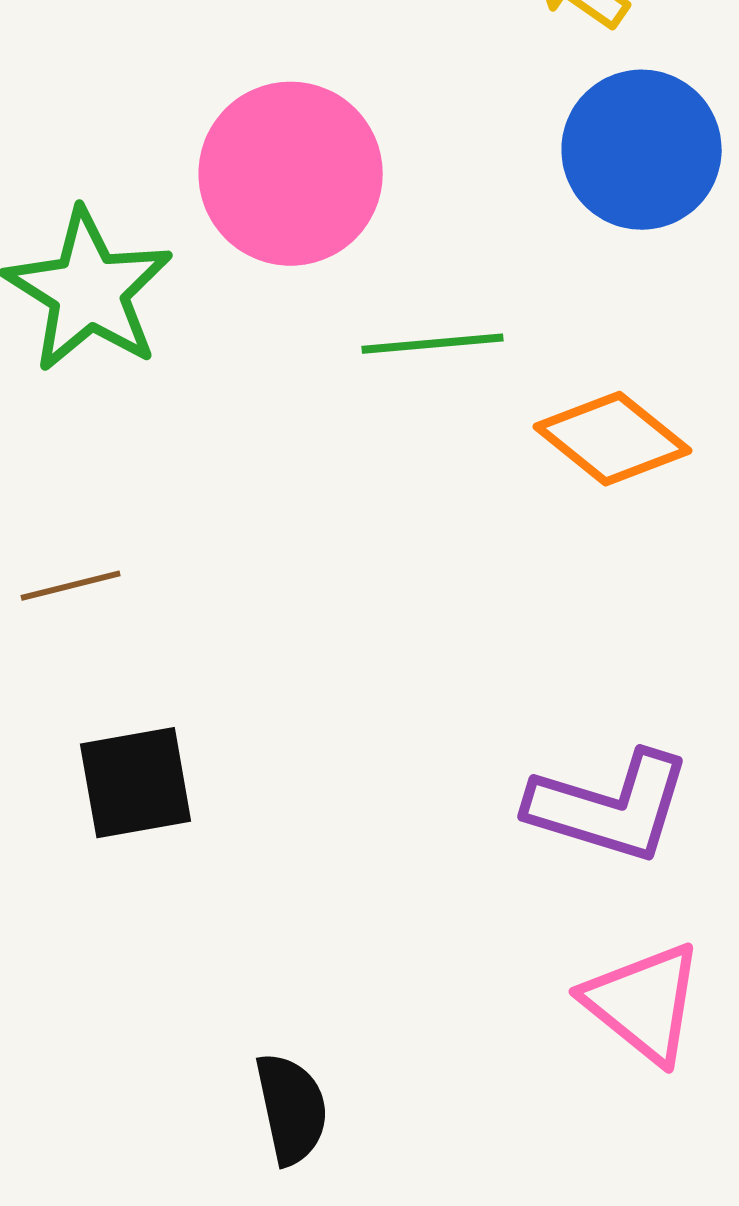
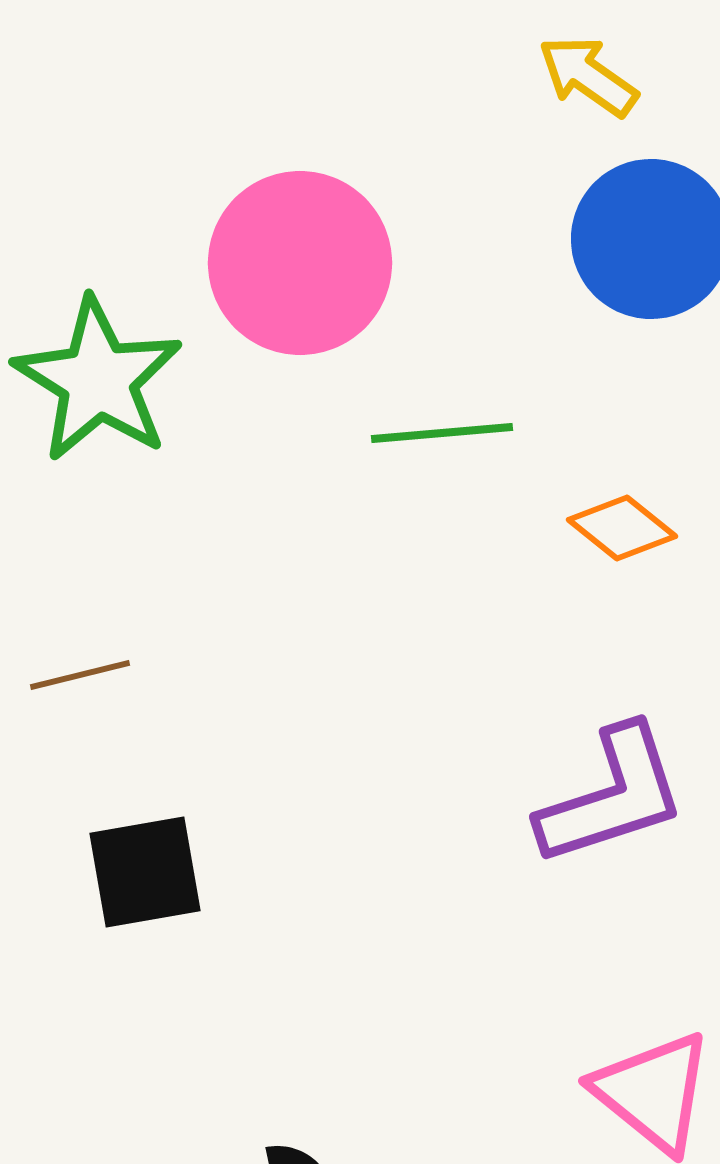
orange diamond: (613, 439) -> (622, 528), size x0.7
purple L-shape: (610, 807) -> (612, 796), moved, turned -35

